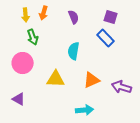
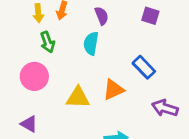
blue rectangle: (106, 38) -> (144, 67), moved
cyan semicircle: (74, 51) -> (91, 43), moved
orange triangle: (92, 80) -> (113, 90), moved

